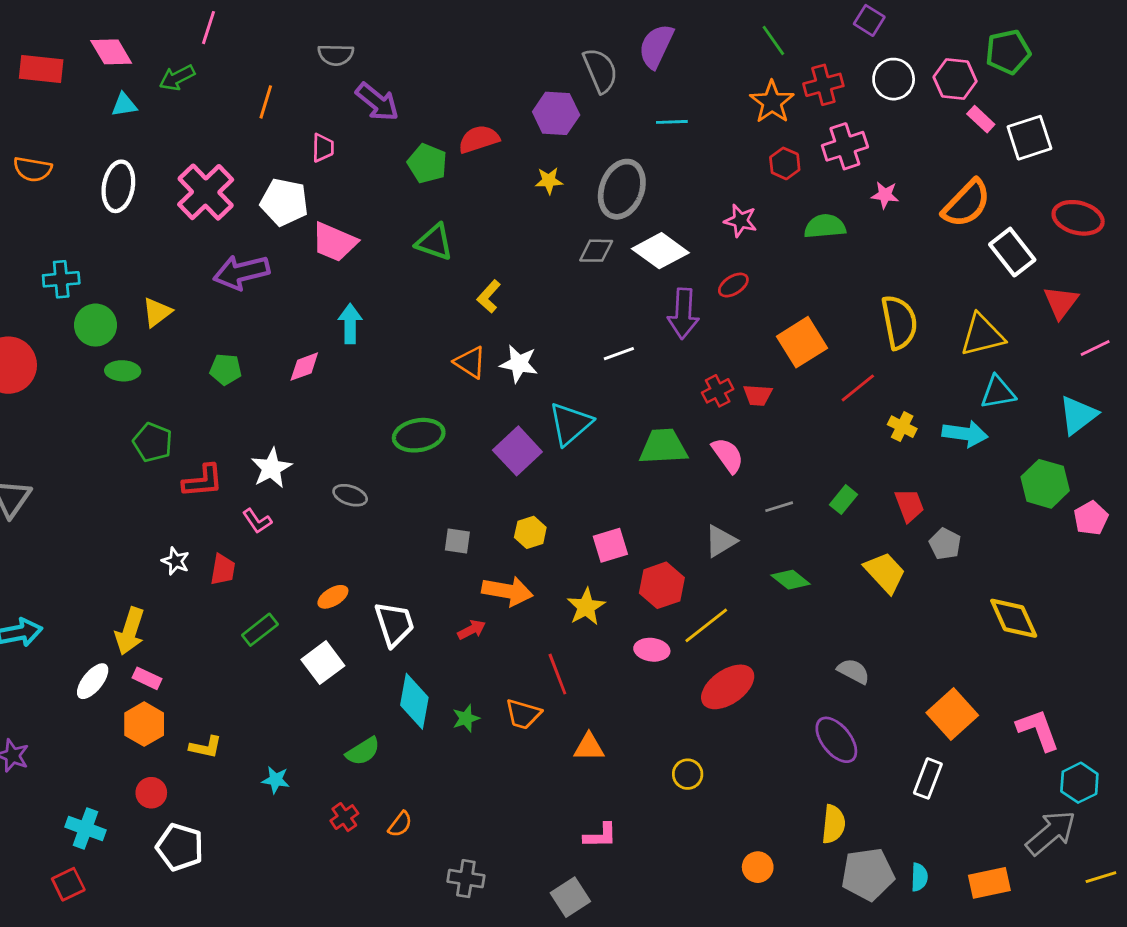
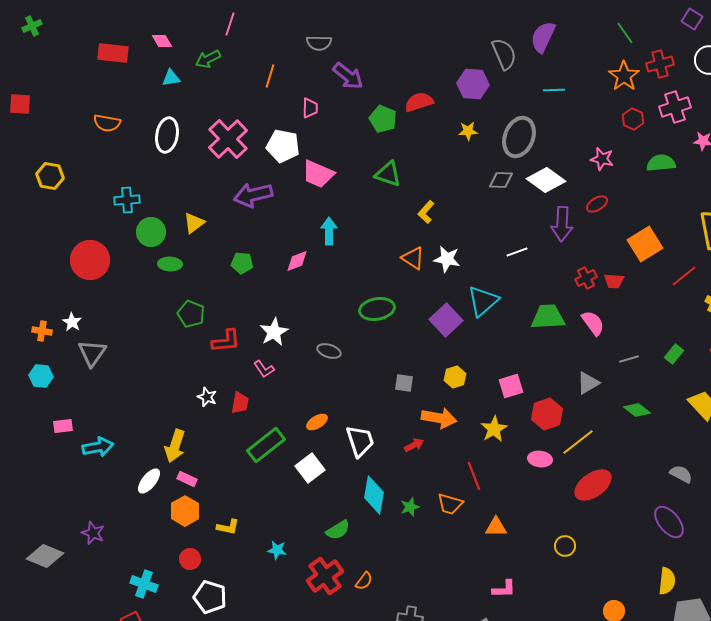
pink diamond: (111, 52) -> (162, 41), size x0.7
green rectangle: (260, 630) -> (266, 445), size x1.5
red cross: (344, 817) -> (325, 576), size x1.8

